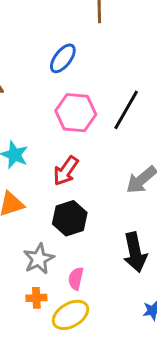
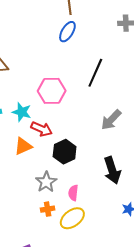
blue ellipse: (63, 58) -> (67, 32), moved
pink hexagon: (76, 113) -> (52, 91), moved
red arrow: (66, 171) -> (42, 129), moved, turned -95

